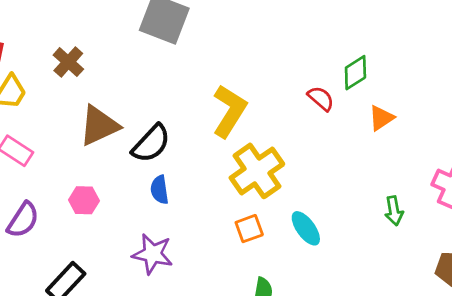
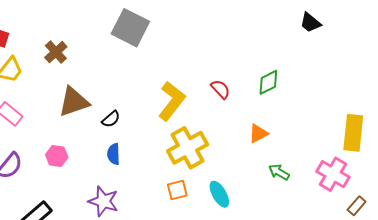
red semicircle: (321, 98) -> (220, 89), moved
orange triangle: (381, 118) -> (258, 134), moved
black semicircle: (151, 144) -> (111, 119), size x0.6
green arrow: (394, 211) -> (279, 172), moved, turned 125

